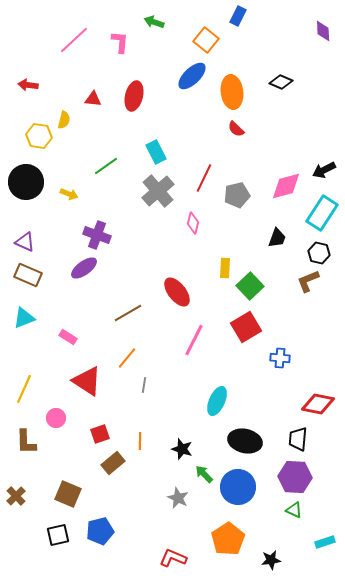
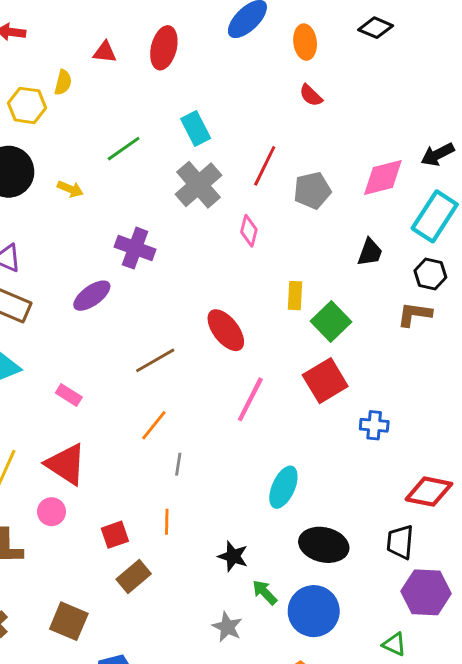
orange ellipse: (232, 92) -> (305, 42), size x0.7
purple cross: (97, 235) -> (135, 248), moved
brown L-shape: (308, 281) -> (415, 314), turned 30
red triangle: (87, 381) -> (66, 464), moved
orange line: (140, 441) -> (167, 522), moved
purple hexagon: (295, 477) -> (426, 592), moved

